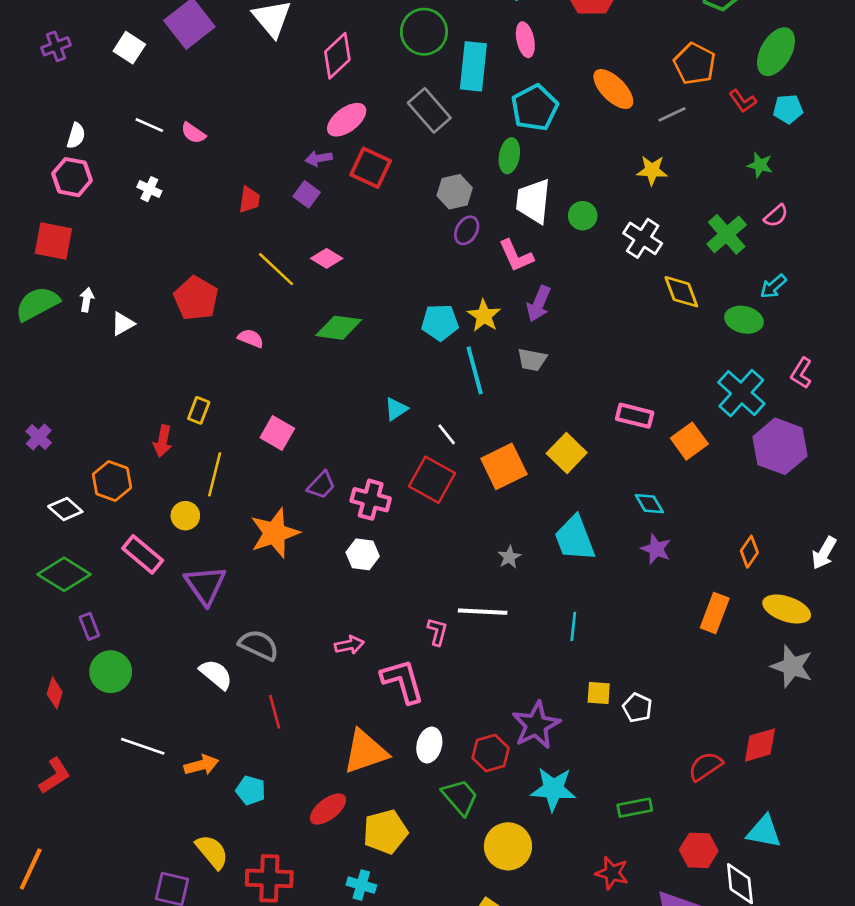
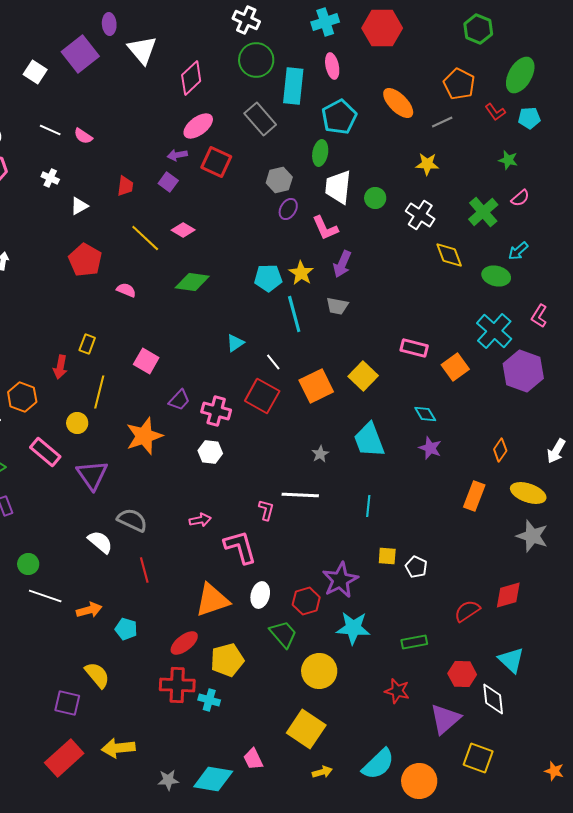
white triangle: (123, 324) -> (79, 206), moved
green circle: (111, 672) -> (28, 564), moved, size x0.7
cyan triangle: (764, 832) -> (511, 660), turned 32
red cross: (269, 878) -> (177, 685), moved

